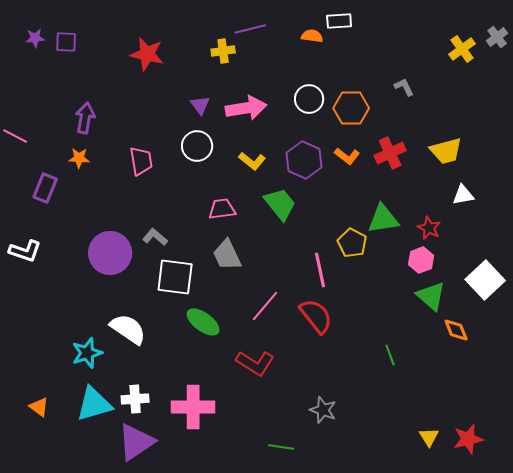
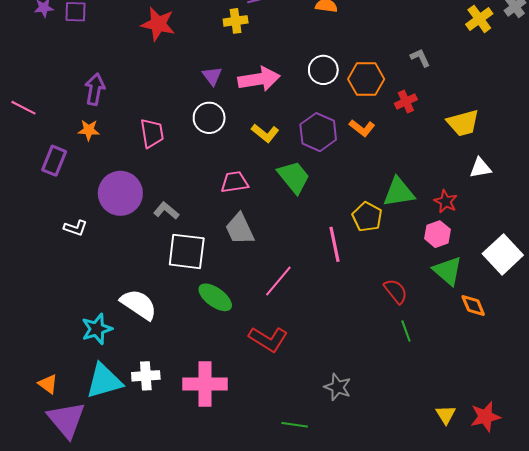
red cross: (390, 153) -> (406, 102), moved, size x0.7
white L-shape: (25, 251) -> (75, 228), moved, size x0.7
purple circle: (110, 253) -> (120, 193), moved
red semicircle: (316, 316) -> (396, 291), moved, size x0.7
purple triangle: (136, 442) -> (66, 420), moved, turned -36

